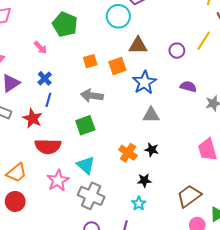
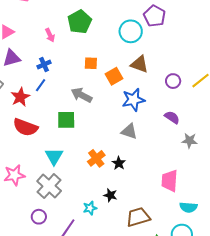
orange square: (117, 66) -> (114, 76), turned -30
pink star: (58, 180) -> (14, 175), moved
black star: (144, 180) -> (110, 195), moved

